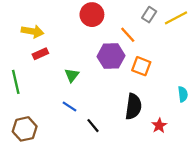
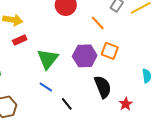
purple hexagon: (111, 56) -> (85, 56), moved
green triangle: (72, 75) -> (48, 59), size x1.6
black semicircle: (133, 107) -> (103, 87), turned -30

